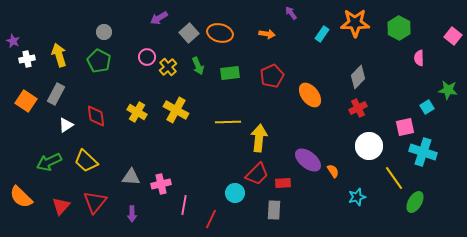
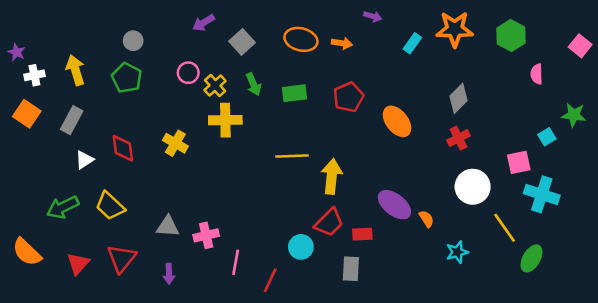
purple arrow: (291, 13) -> (373, 16), turned 144
orange ellipse: (220, 33) -> (301, 39), moved
orange square: (26, 101) -> (27, 114), moved
yellow cross: (176, 110) -> (225, 120), moved, turned -30

